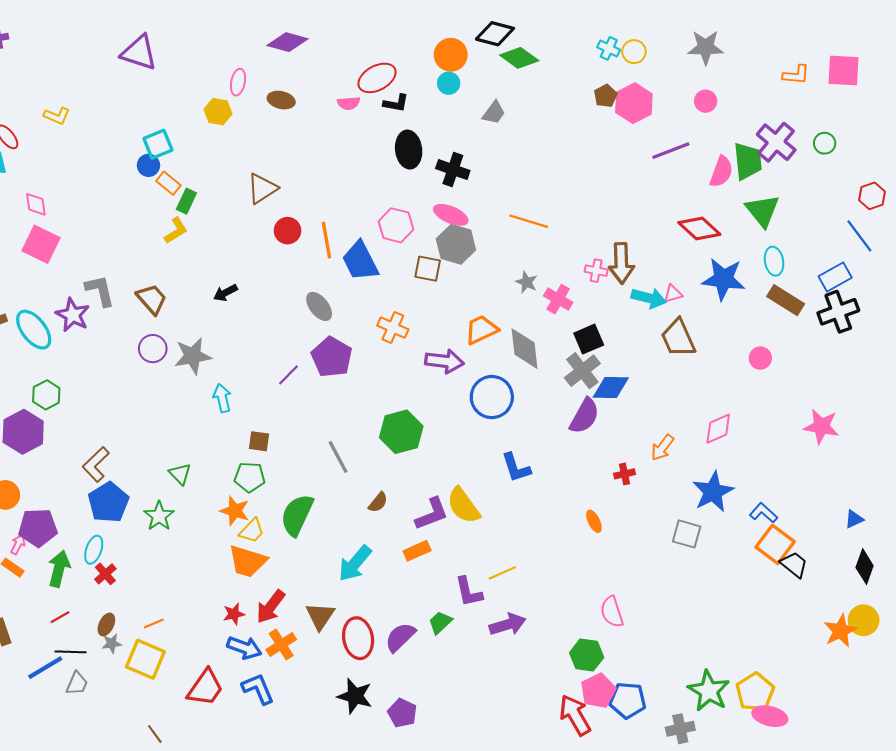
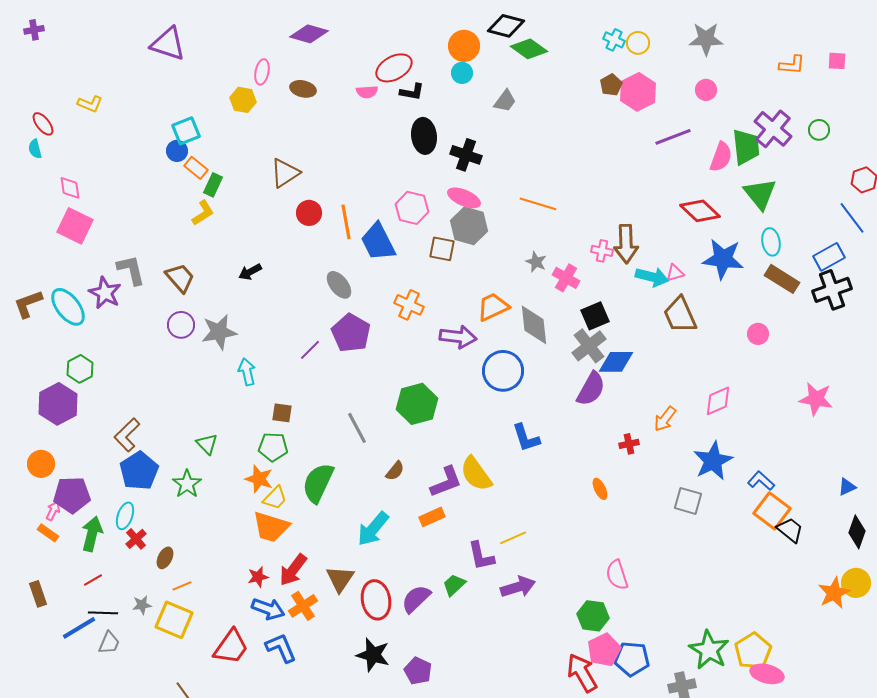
pink square: (844, 71) -> (837, 61), size x0.6
brown ellipse: (106, 624) -> (165, 558), moved

